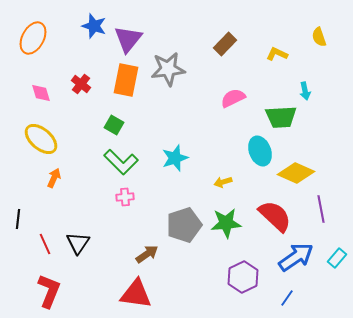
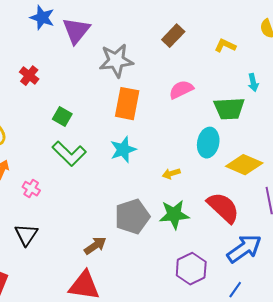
orange rectangle: (126, 80) -> (127, 104), moved
cyan ellipse: (260, 151) -> (208, 143), turned 32
pink cross: (125, 197) -> (31, 189), moved, turned 36

